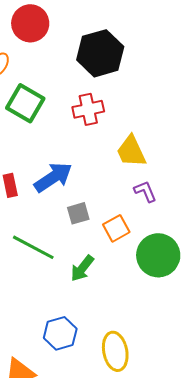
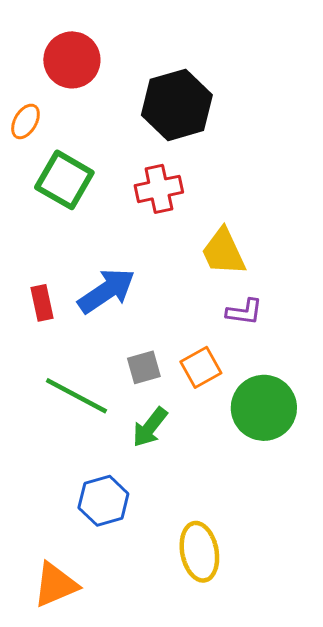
purple L-shape: (145, 191) -> (244, 312), turned 120
gray square: (78, 213) -> (144, 367), moved
blue hexagon: (60, 333) -> (103, 501), moved

